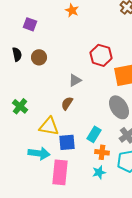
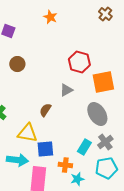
gray triangle: (75, 80) -> (66, 90), moved
cyan rectangle: (94, 134) -> (84, 147), moved
orange cross: (102, 152) -> (65, 165), moved

